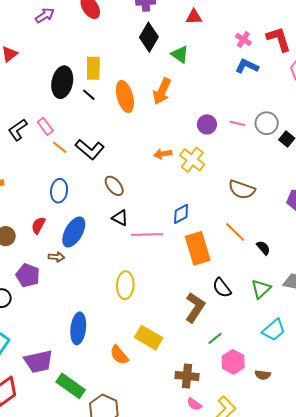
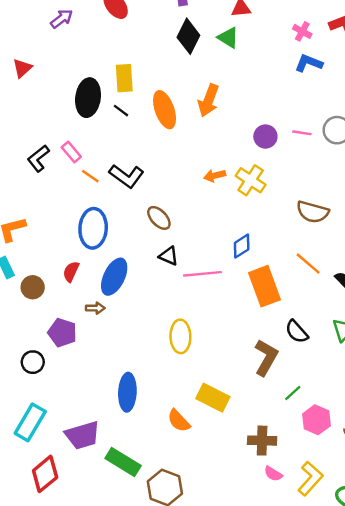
green triangle: (180, 54) -> (228, 38), moved
blue ellipse: (59, 191) -> (93, 228), size x1.4

